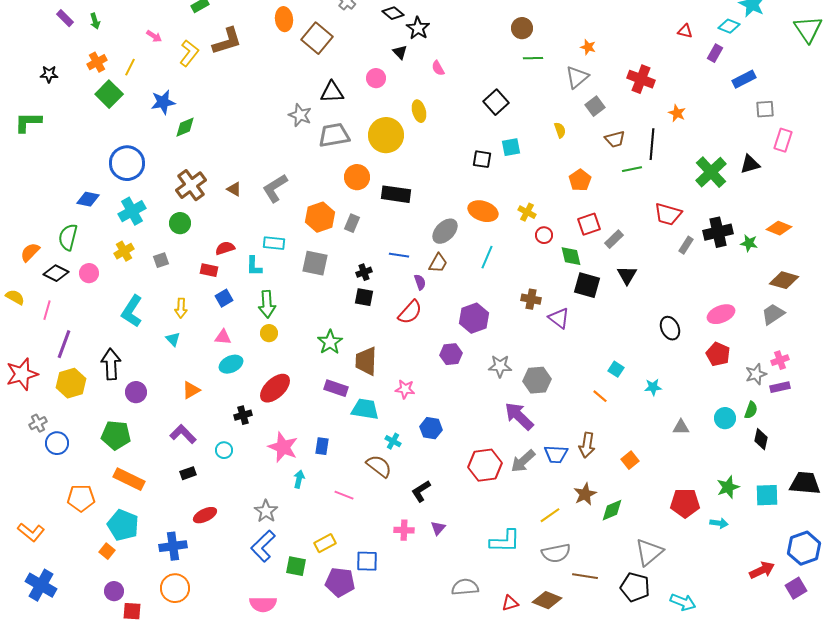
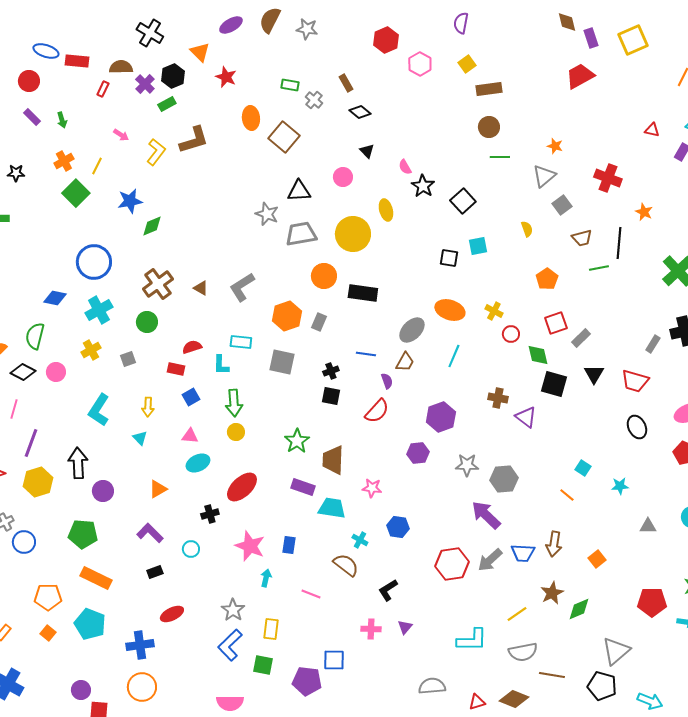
black star: (418, 28) -> (423, 186), moved
red trapezoid: (668, 214) -> (635, 381), moved
yellow rectangle: (325, 543) -> (271, 629), moved, turned -55
orange square: (107, 551) -> (48, 633), moved

